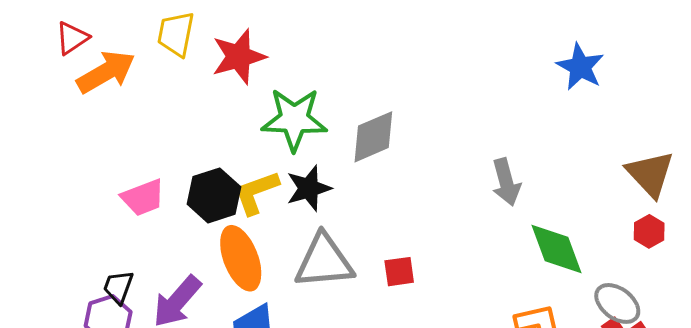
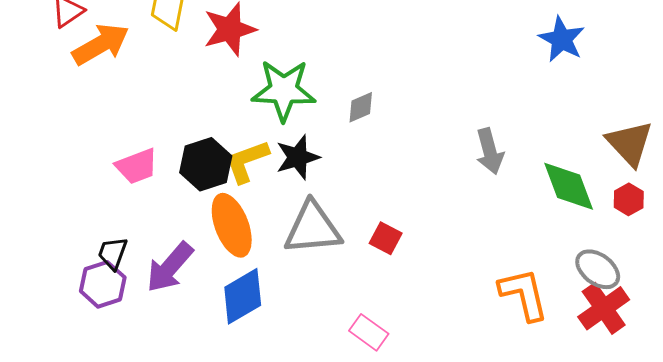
gray diamond: (373, 137) -> (361, 107), size x0.6
green diamond: (557, 249) -> (569, 186), moved
red square: (399, 272) -> (386, 238), turned 36

